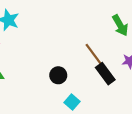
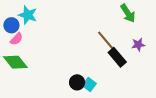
black circle: (58, 75) -> (77, 82), moved

